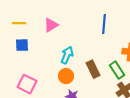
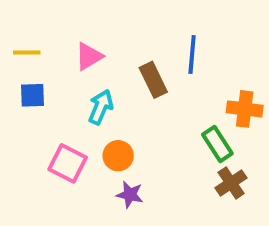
cyan arrow: (67, 55) -> (101, 107), moved
brown rectangle: (93, 69) -> (153, 80), moved
pink square: (27, 84) -> (68, 163), moved

